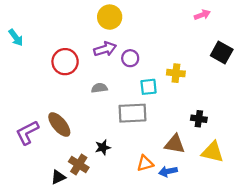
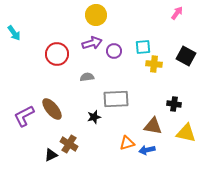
pink arrow: (202, 15) -> (177, 13), turned -32
black square: (222, 52) -> (186, 56), moved
cyan square: (149, 87) -> (143, 47), moved
black star: (103, 147) -> (94, 117), moved

